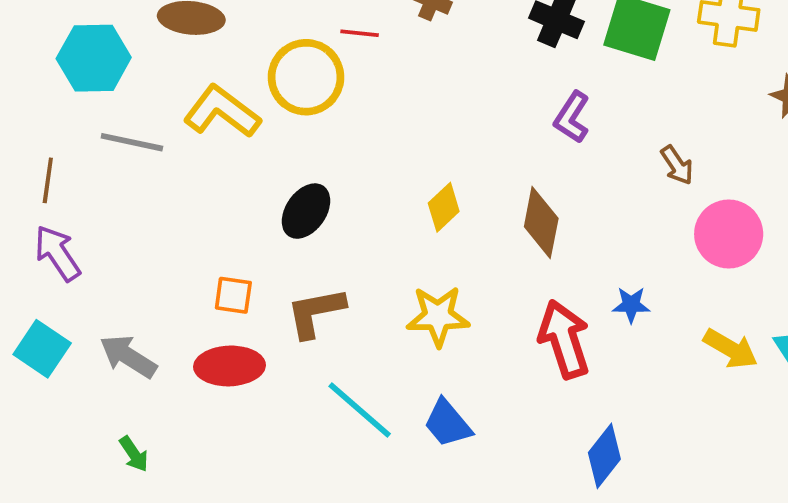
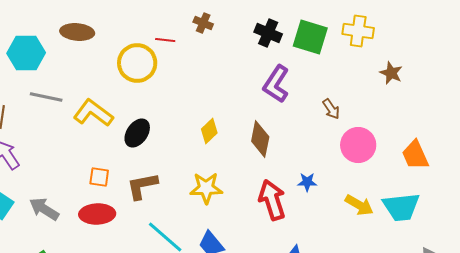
yellow L-shape: (222, 112) -> (93, 113), moved
purple L-shape: (572, 117) -> (276, 84), size x1.4

